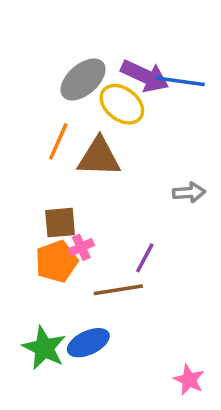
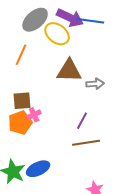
brown triangle: (99, 157) -> (69, 71), moved
purple line: (145, 258) -> (82, 121), moved
brown line: (118, 290) -> (86, 143), moved

